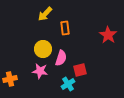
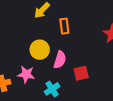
pink star: (40, 71) -> (26, 74), moved
cyan cross: (68, 84) -> (52, 89), moved

